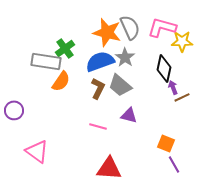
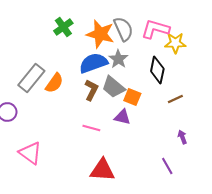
green cross: (65, 48) -> (63, 27), moved
gray rectangle: (46, 61) -> (31, 78), moved, turned -60
purple arrow: (173, 87) -> (182, 137), moved
orange square: (166, 143) -> (132, 97), moved

